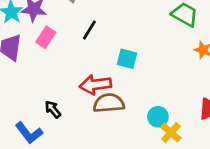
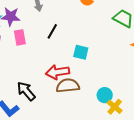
pink rectangle: (46, 37) -> (20, 37), turned -42
black arrow: (53, 109) -> (26, 91), size x1.5

